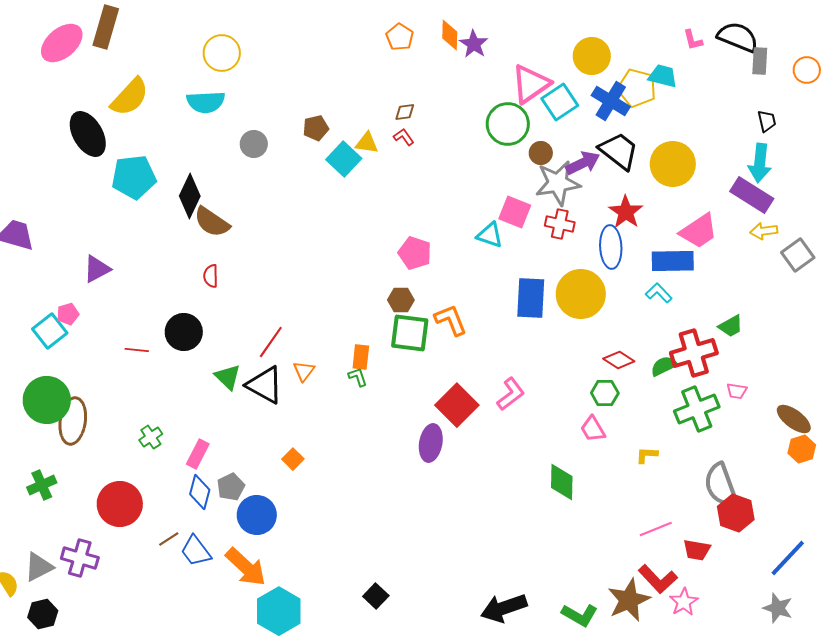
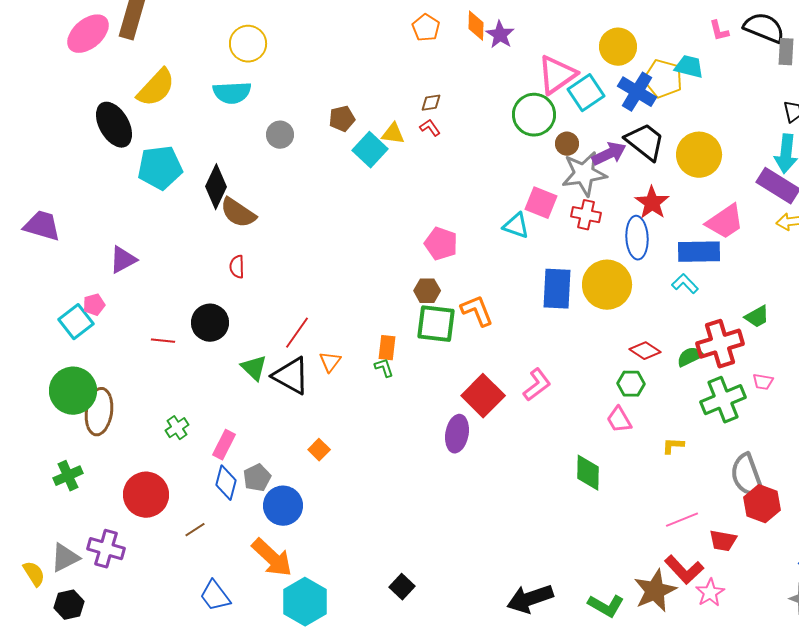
blue trapezoid: (196, 551) -> (215, 596), moved

